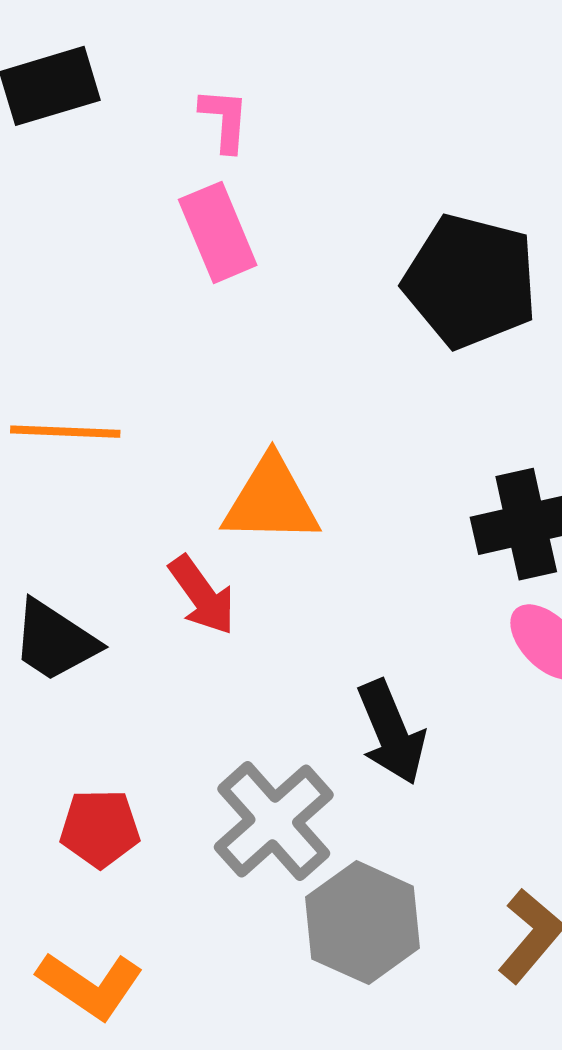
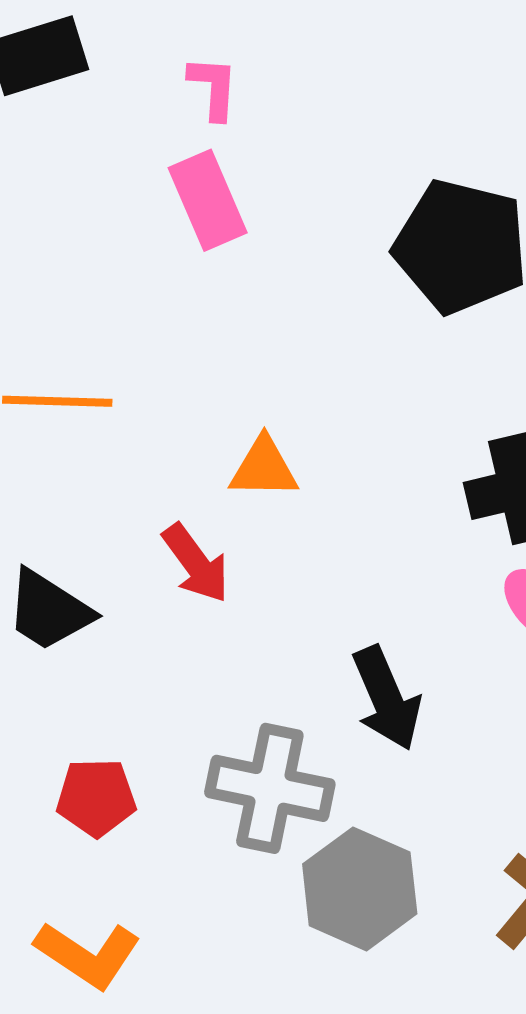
orange triangle: (271, 501) -> (264, 468), size x0.7
gray cross: (274, 821) -> (270, 788), turned -36

